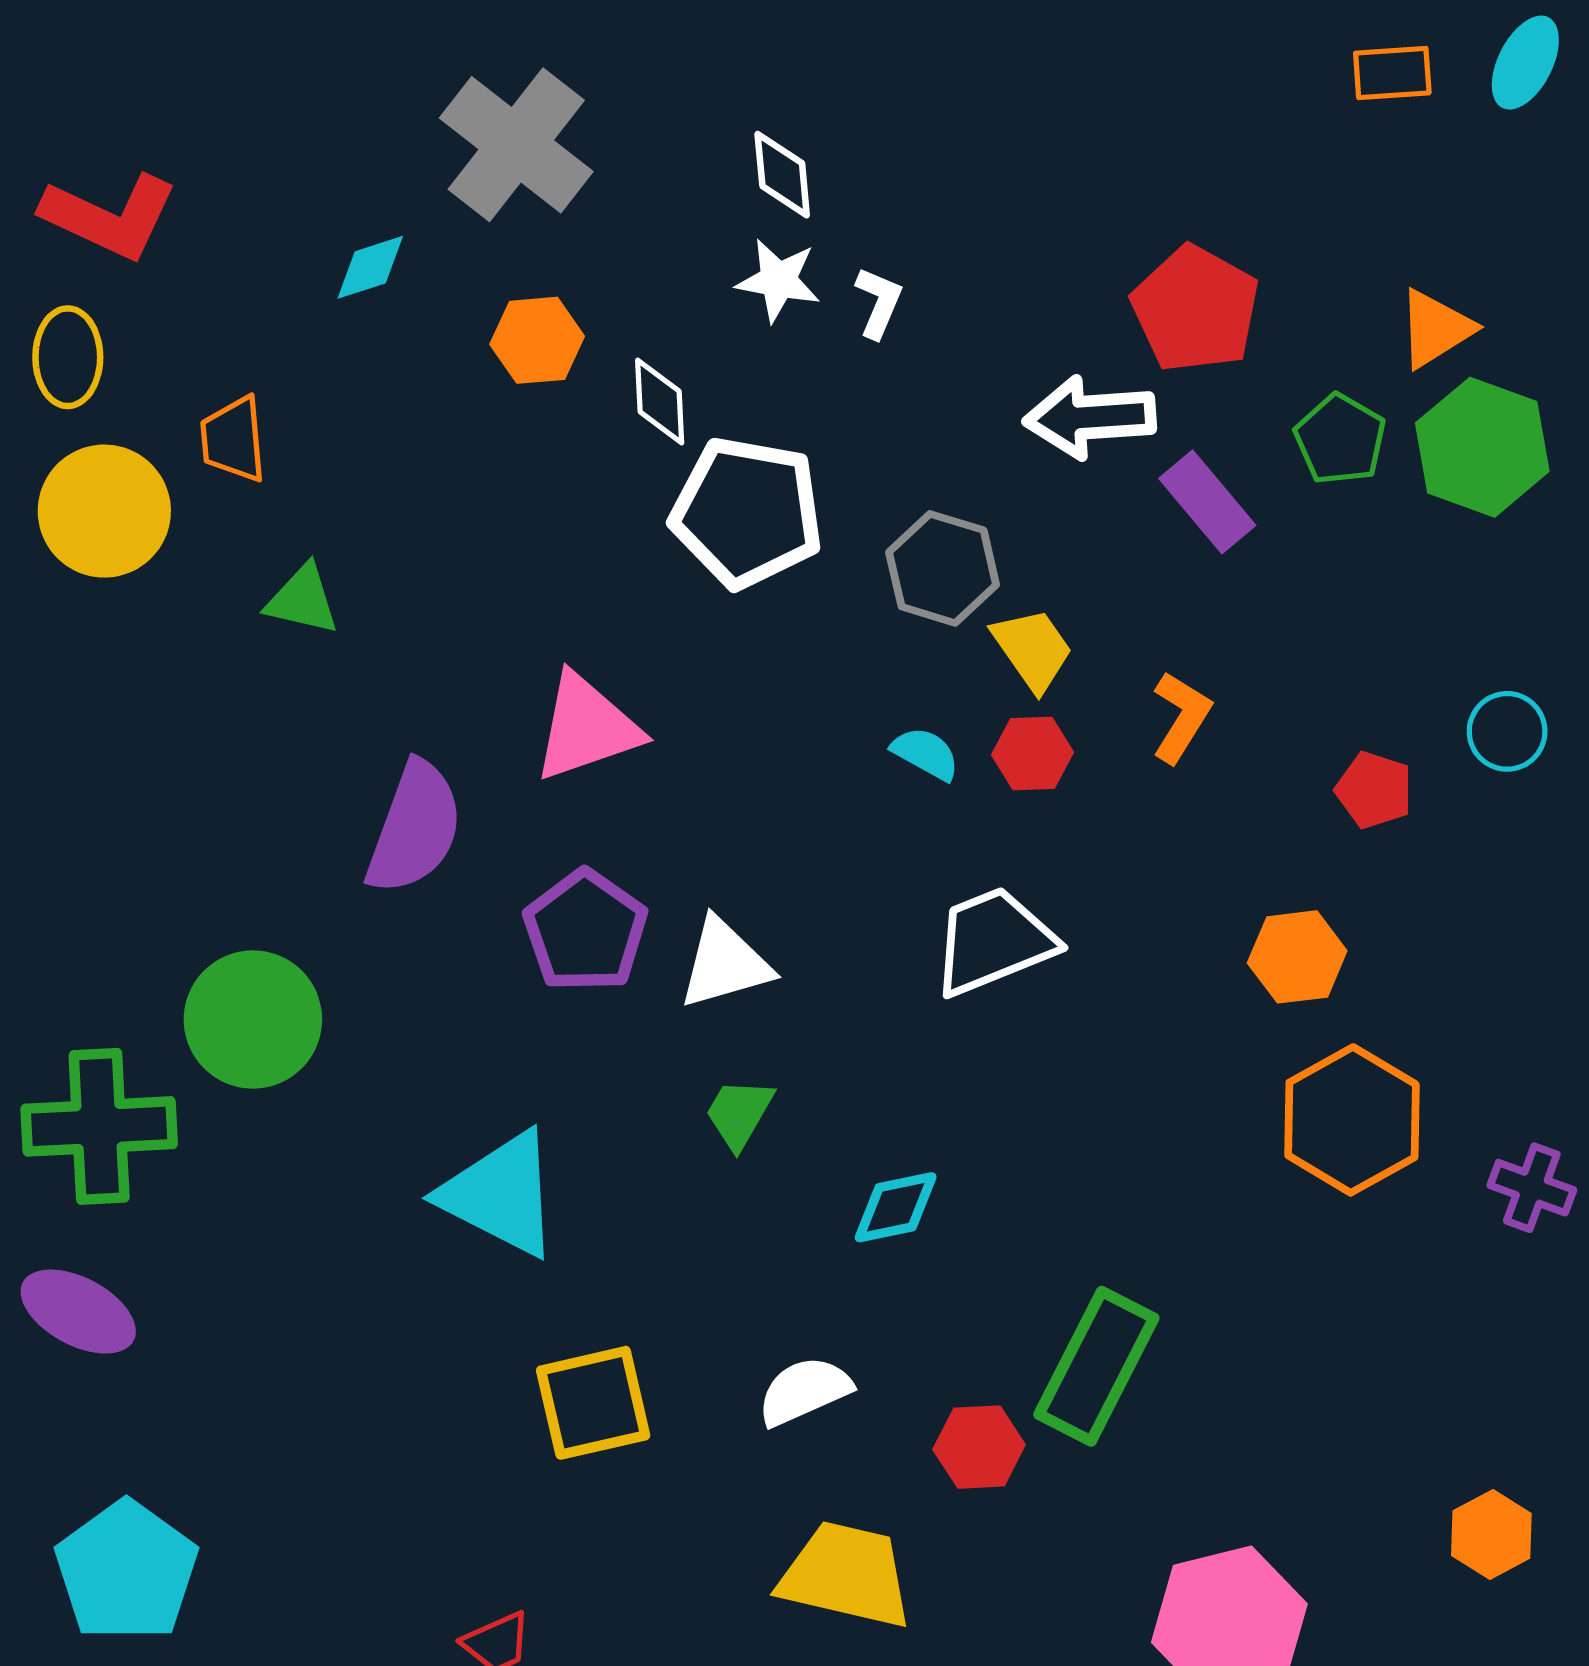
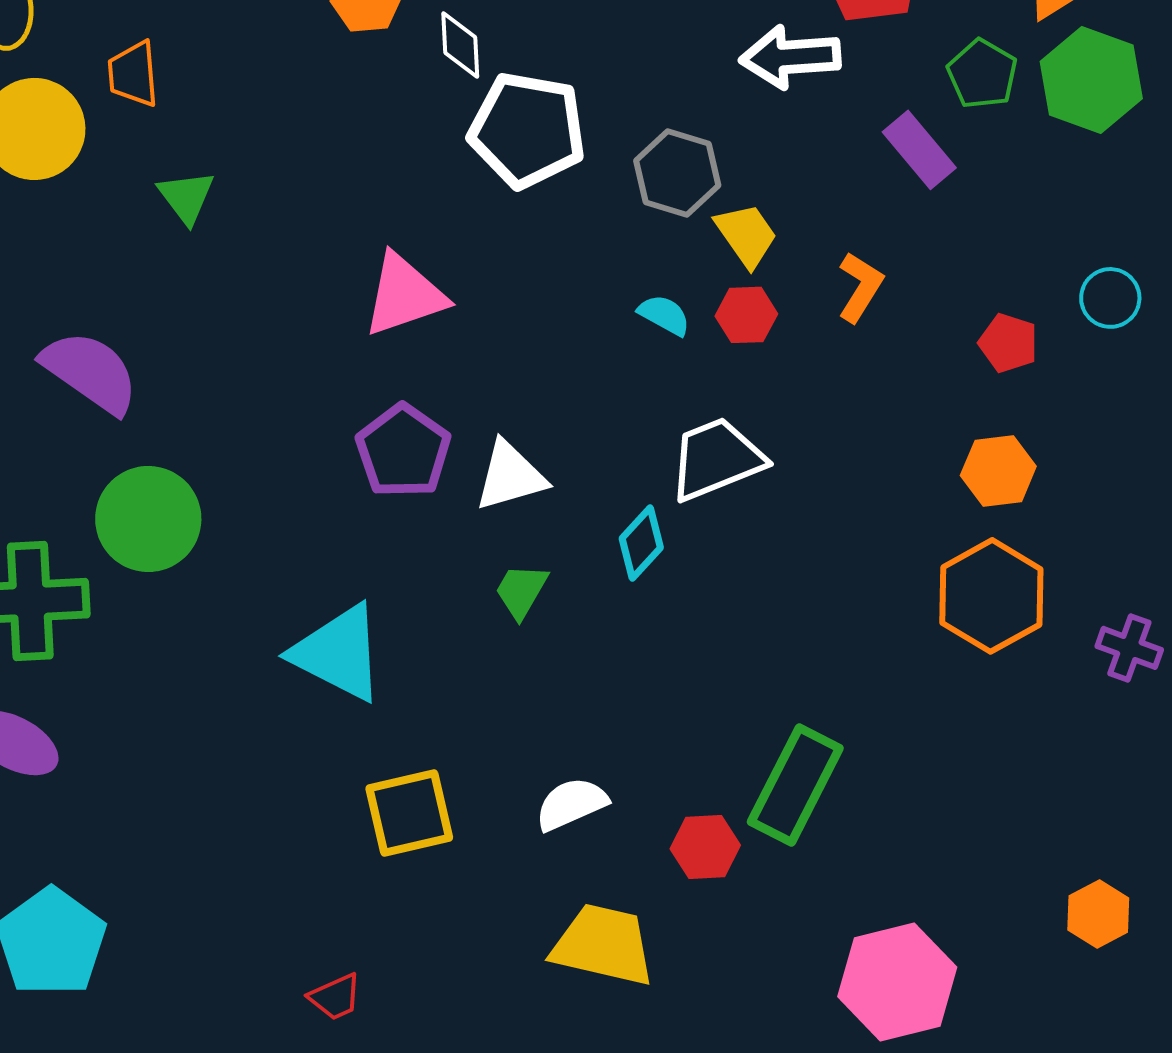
purple rectangle: (1207, 502) -> (919, 150), moved
green triangle: (302, 600) -> (186, 197), turned 40
purple semicircle: (415, 828) -> (90, 372), moved, turned -75
orange hexagon: (1297, 957) -> (998, 471), moved
cyan diamond: (896, 1207) -> (641, 543), moved, turned -36

